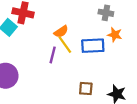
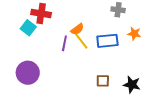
orange star: (115, 35) -> (134, 34), moved
purple line: (53, 55) -> (64, 43), moved

